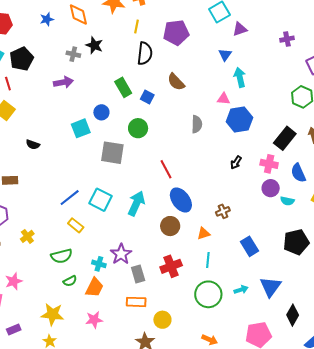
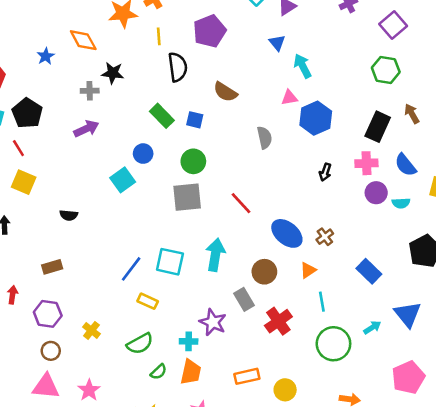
gray square: (112, 153) -> (187, 197), moved
blue ellipse: (181, 200) -> (287, 233), moved
gray rectangle: (138, 274) -> (244, 299), moved

